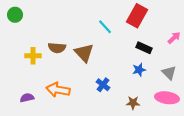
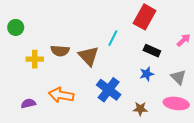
green circle: (15, 15) -> (16, 27), moved
cyan line: (105, 27) -> (113, 38), moved, turned 70
blue cross: (103, 85) -> (109, 90), size x1.6

